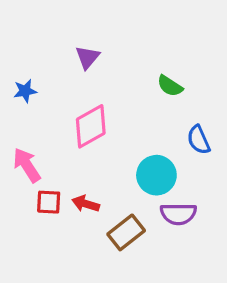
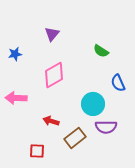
pink arrow: (27, 165) -> (16, 98), turned -55
red square: (49, 202) -> (37, 151), moved

